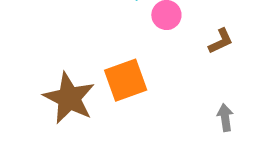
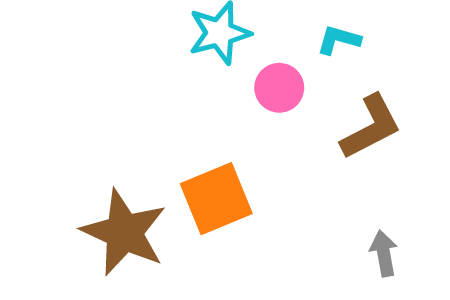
brown L-shape: (221, 41) -> (371, 127), size x1.5

